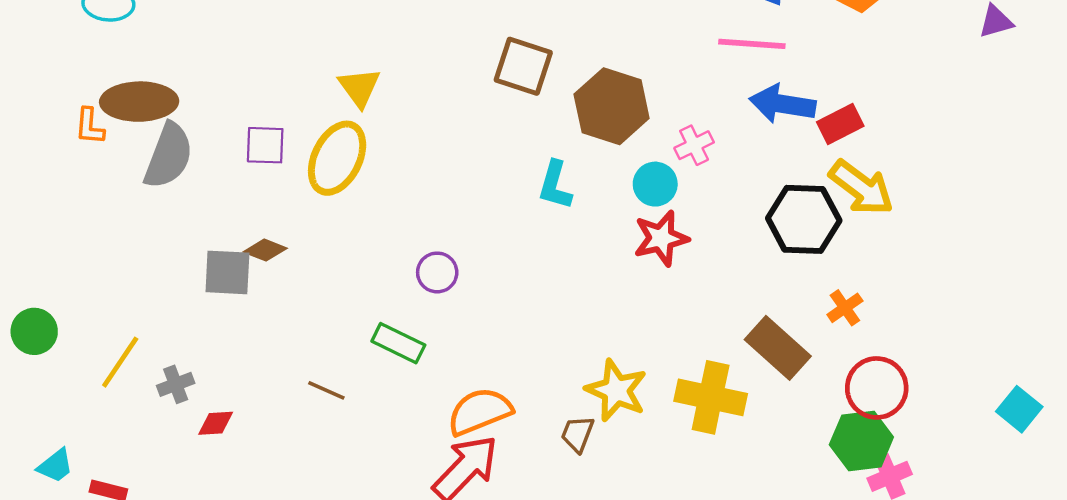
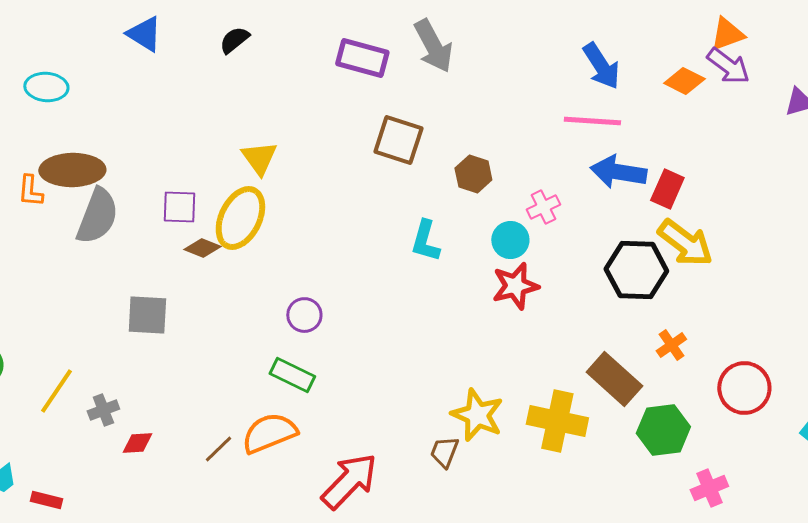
brown hexagon: (612, 106) -> (473, 174), size x0.6
red rectangle: (840, 124) -> (667, 189), turned -39
brown diamond: (265, 250) -> (202, 248), moved
purple circle: (437, 272) -> (304, 315), moved
red circle: (877, 388) -> (744, 388), moved
brown line: (326, 390) -> (218, 449), moved, turned -68
orange semicircle: (480, 412) -> (269, 433), moved
green hexagon: (861, 441) -> (663, 430), moved

